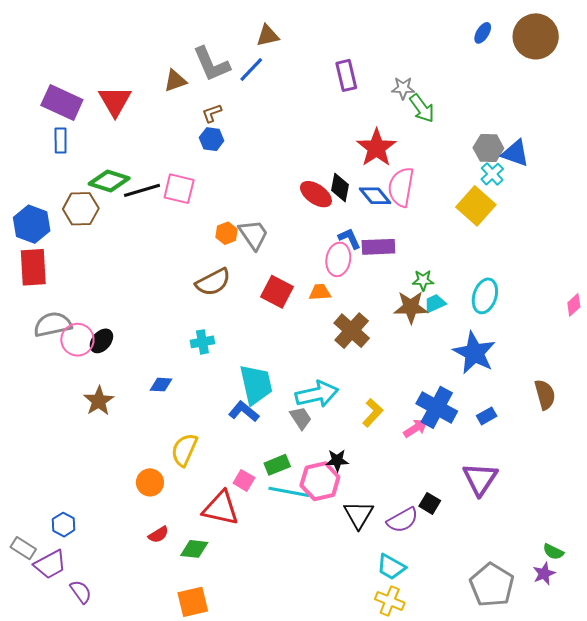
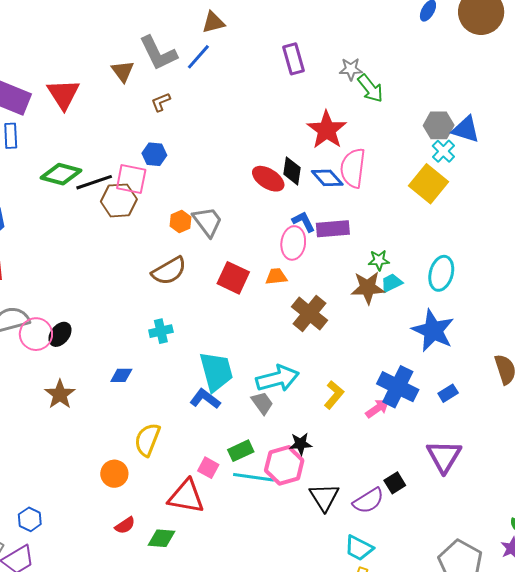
brown triangle: (175, 81) -> (123, 71), turned -45
blue hexagon: (212, 139) -> (154, 154), moved
brown hexagon: (81, 209) -> (119, 200), moved
black square: (430, 503) -> (395, 483), turned 30

